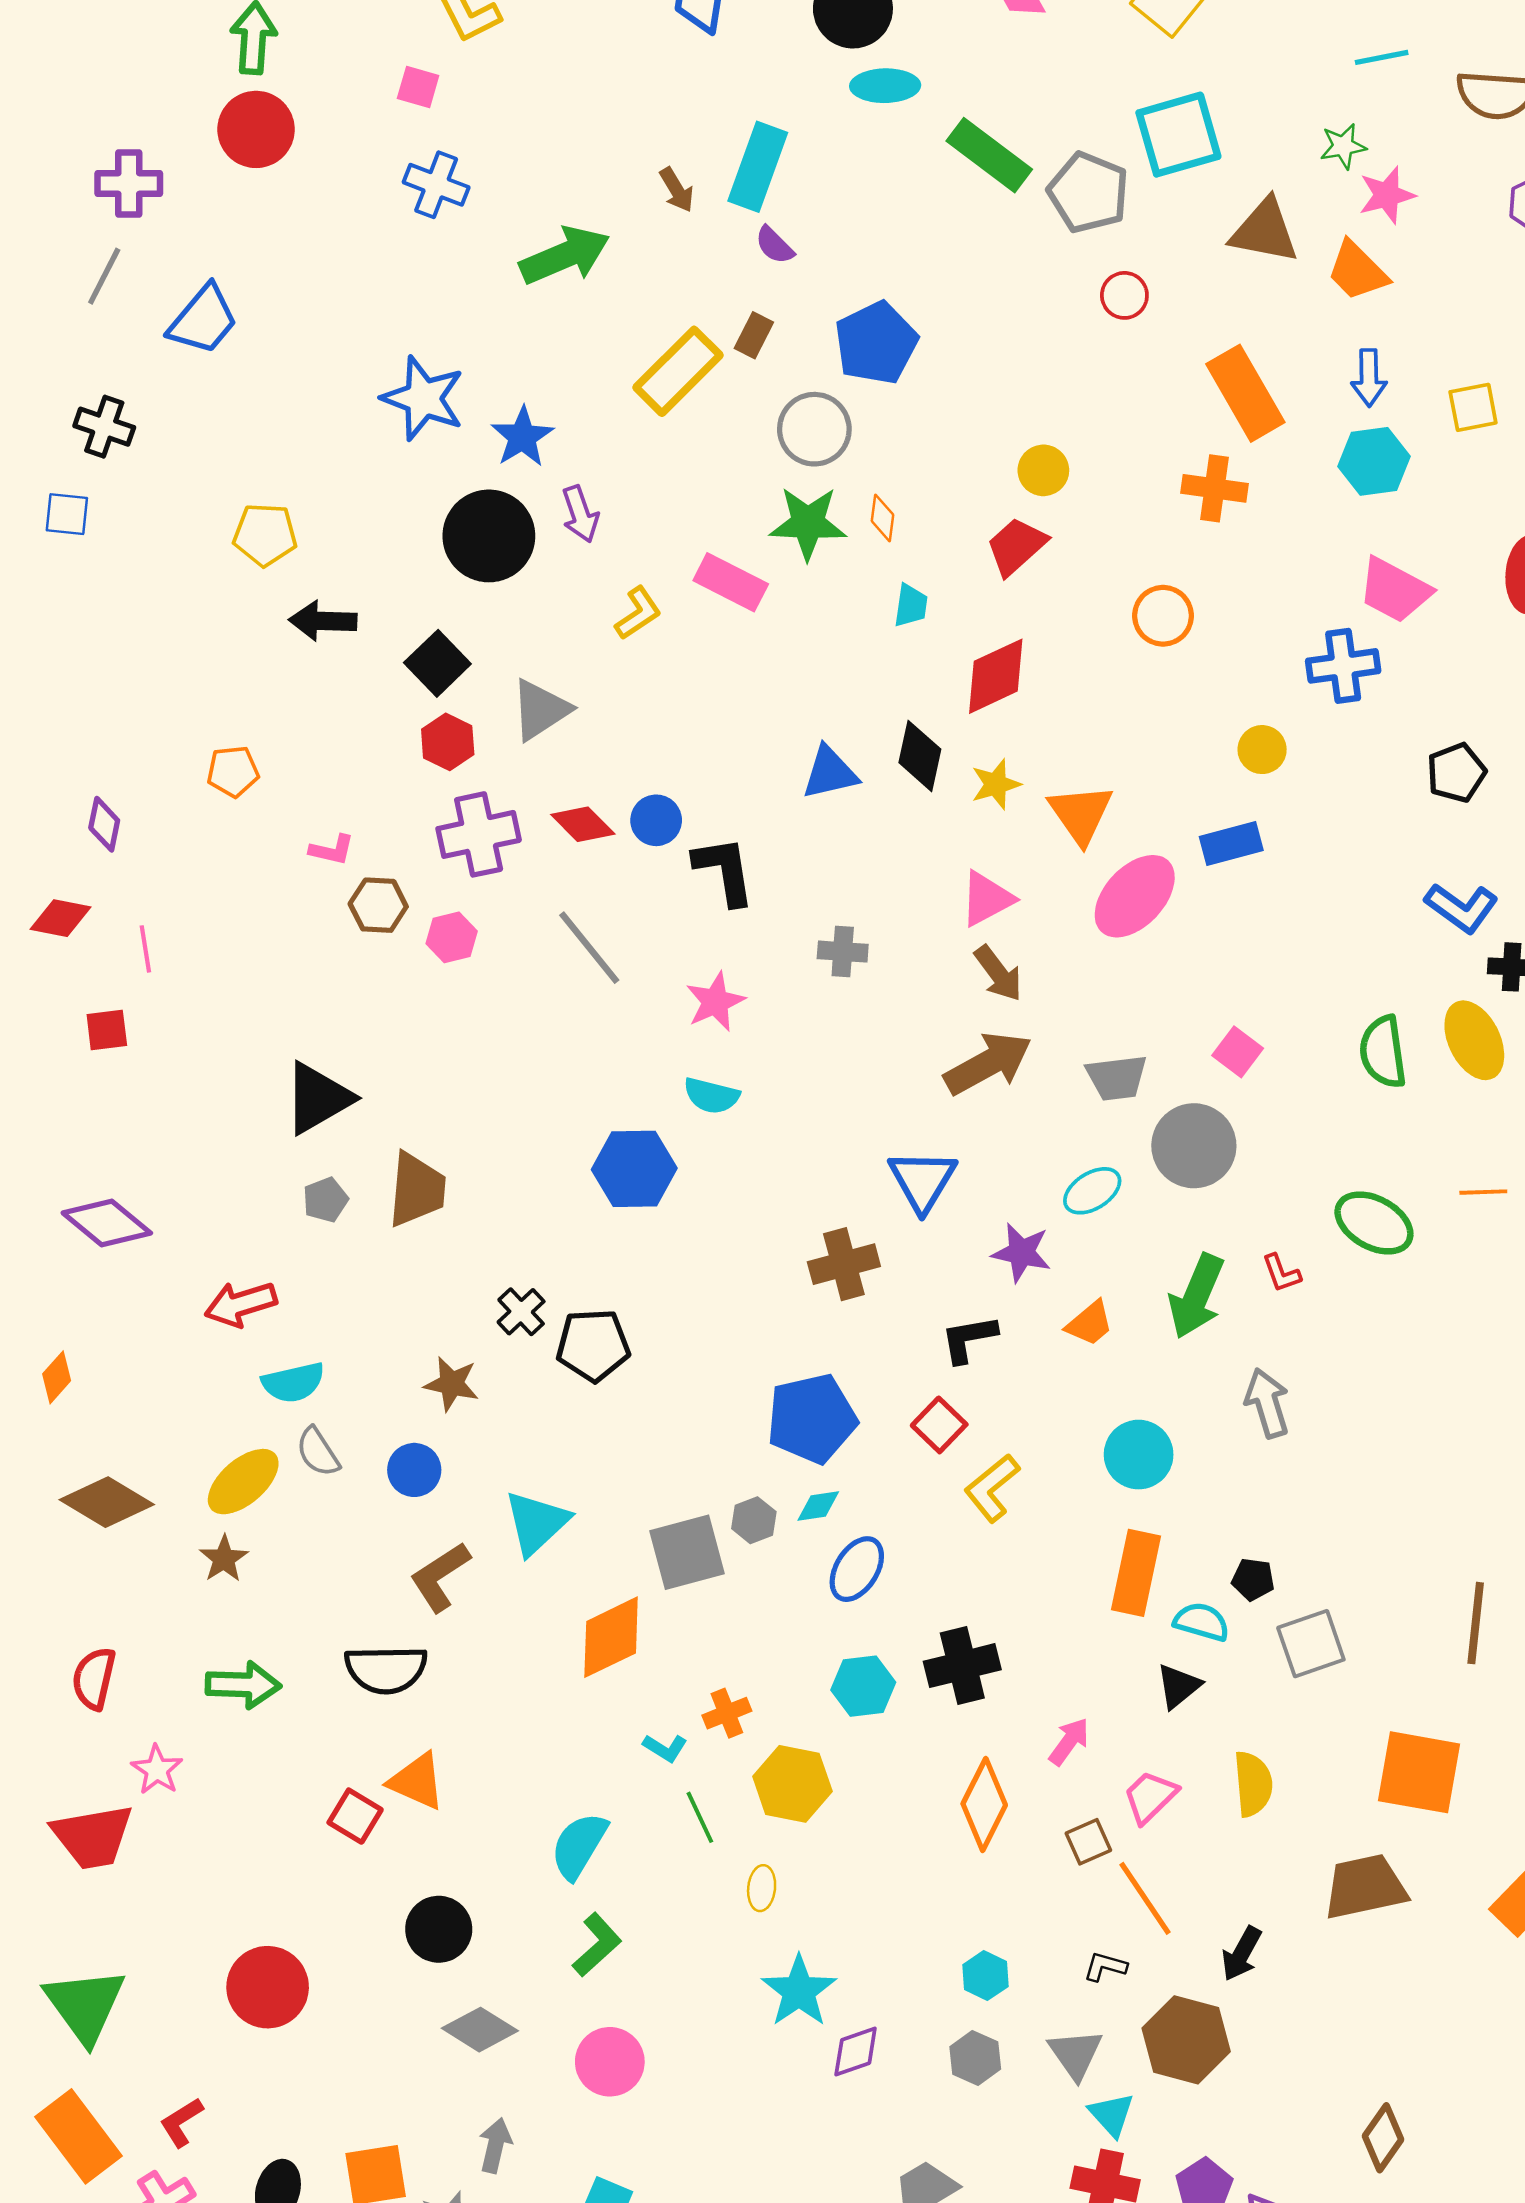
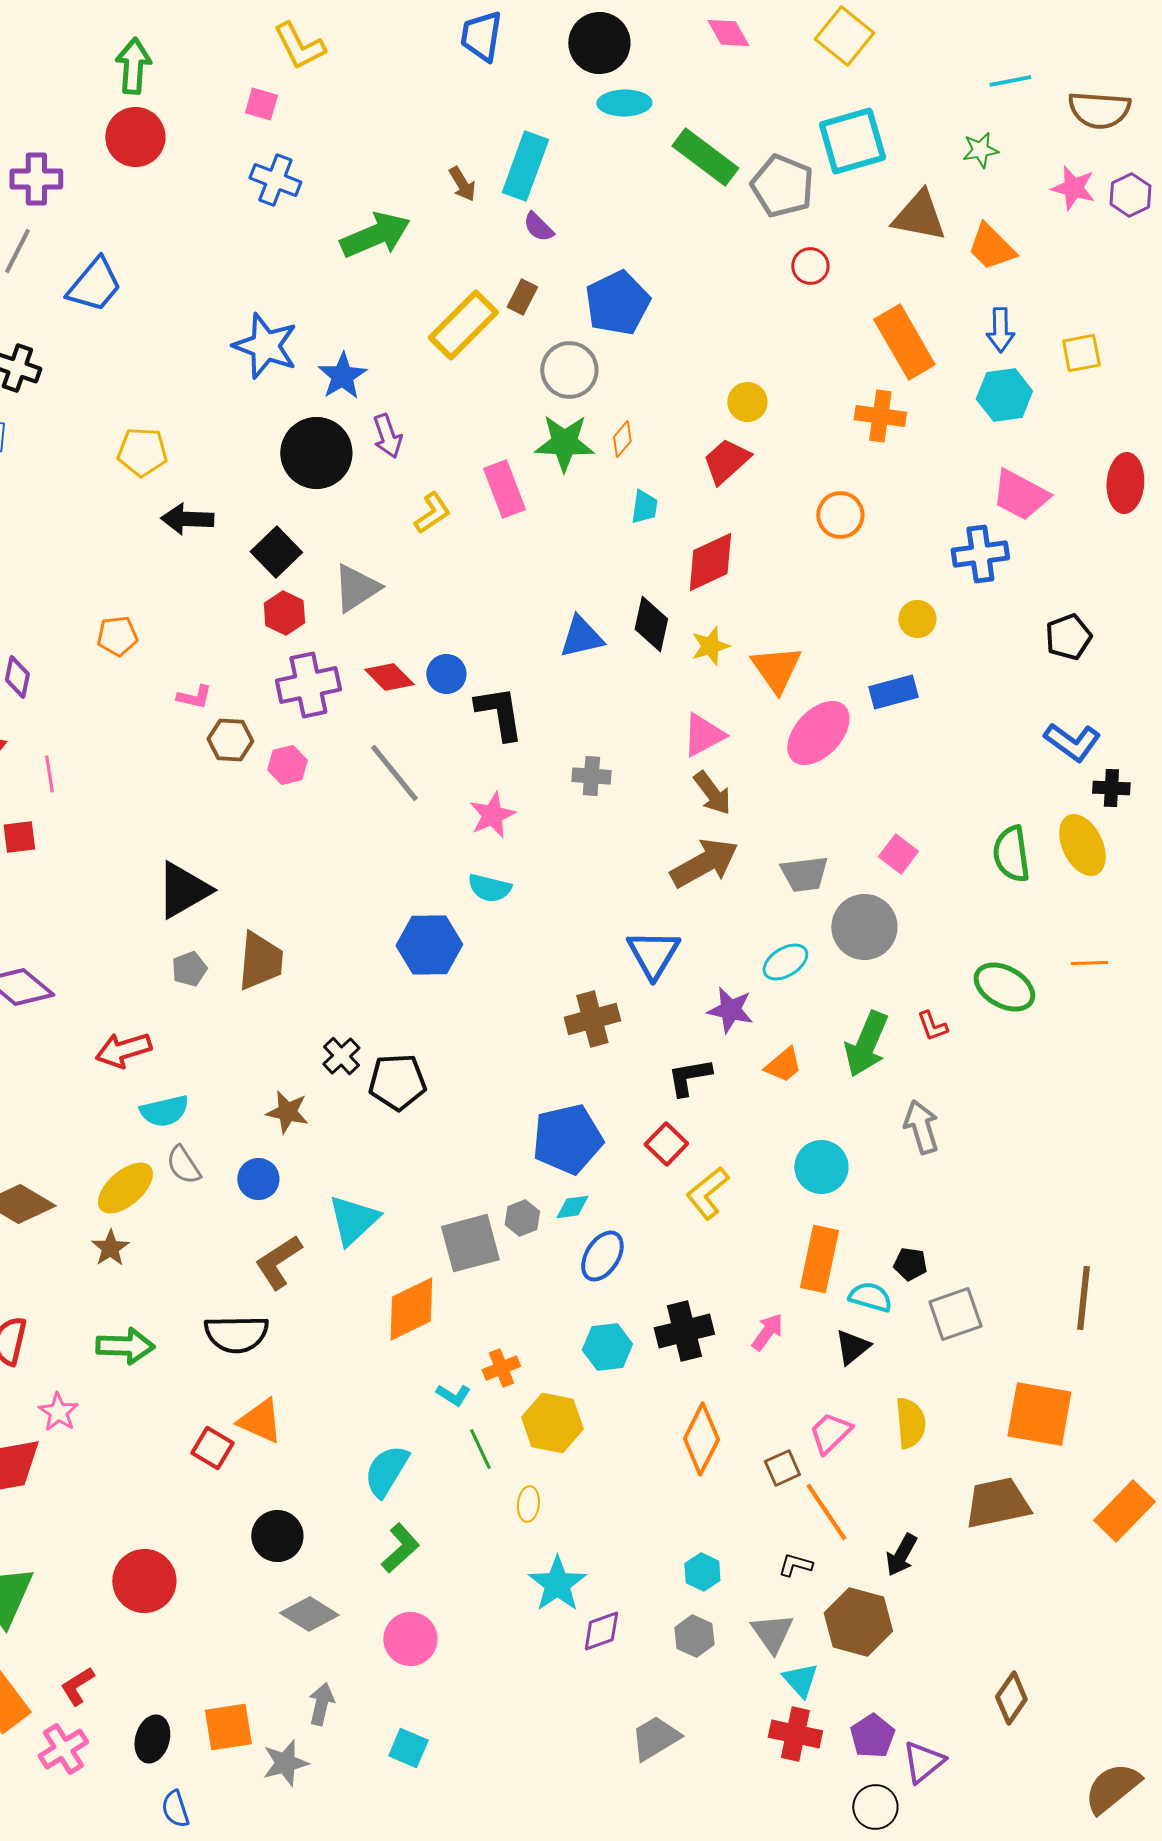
pink star: (1387, 195) -> (1073, 188), moved, turned 30
orange diamond: (883, 518) -> (622, 439), turned 33
pink rectangle: (731, 582) -> (504, 489), turned 42
pink arrow: (1069, 1741) -> (767, 1332), moved

